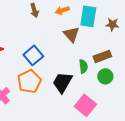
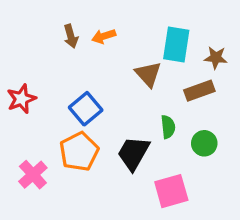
brown arrow: (34, 10) -> (71, 36), moved
orange arrow: (62, 10) -> (104, 36), moved
brown rectangle: (102, 56) -> (199, 91), moved
pink square: (85, 105) -> (171, 191), turned 35

